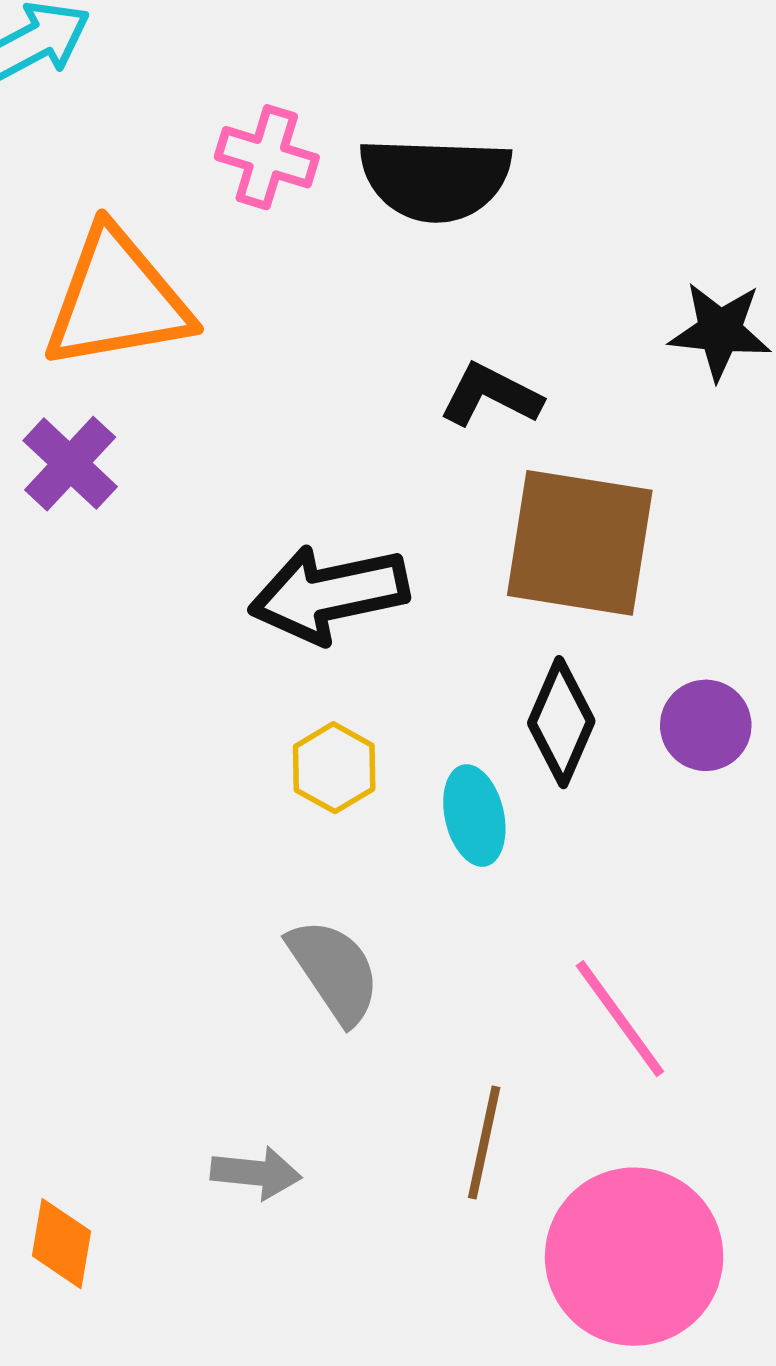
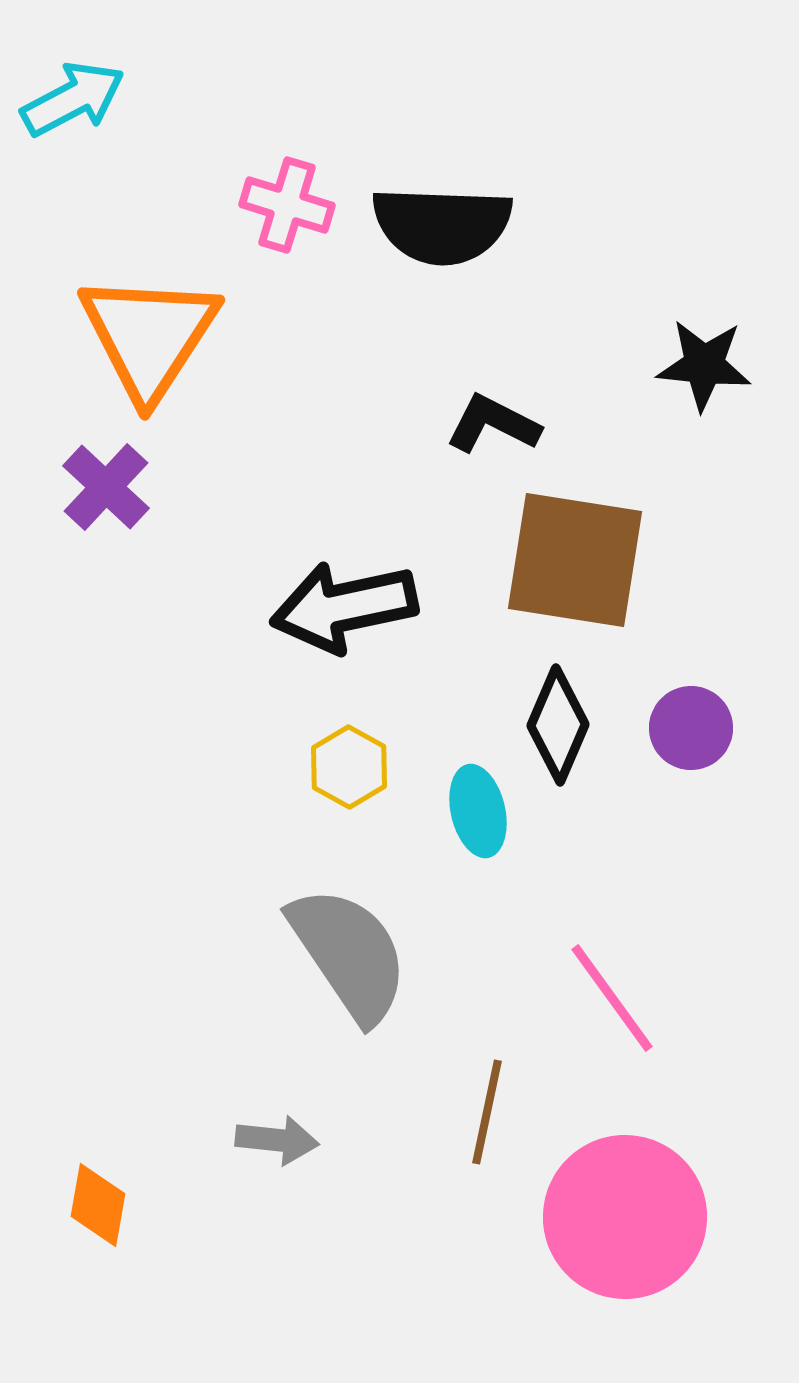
orange triangle: (117, 299) -> (149, 336), turned -47
gray semicircle: (334, 971) -> (349, 954), size x1.4

